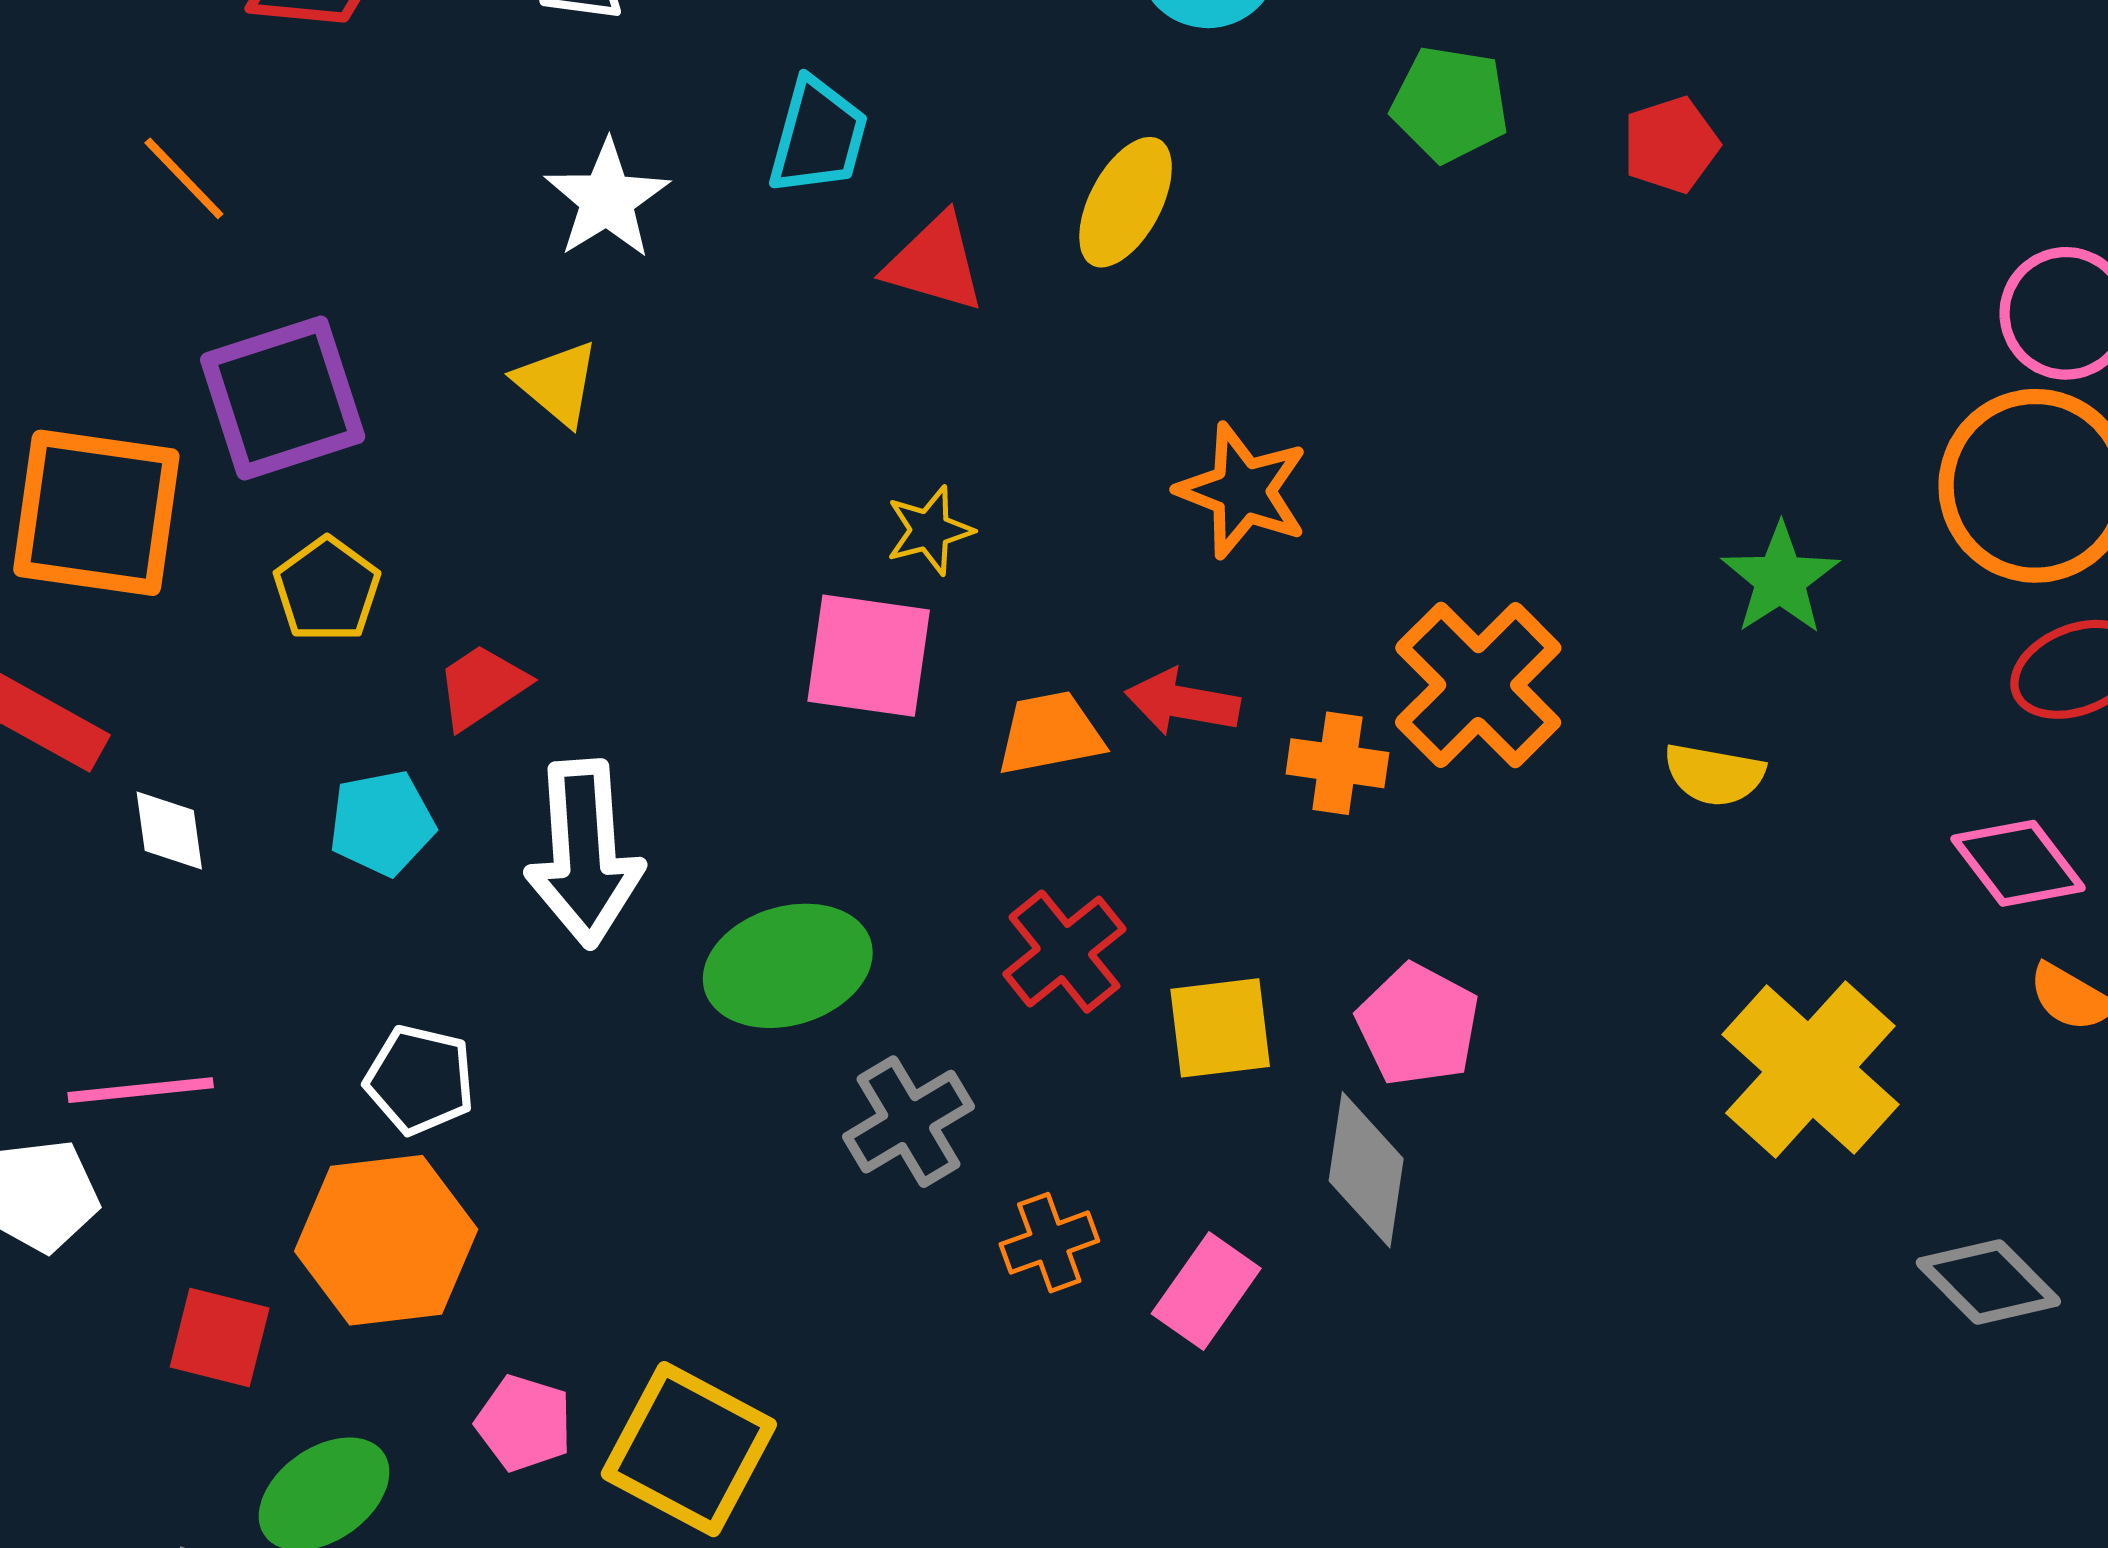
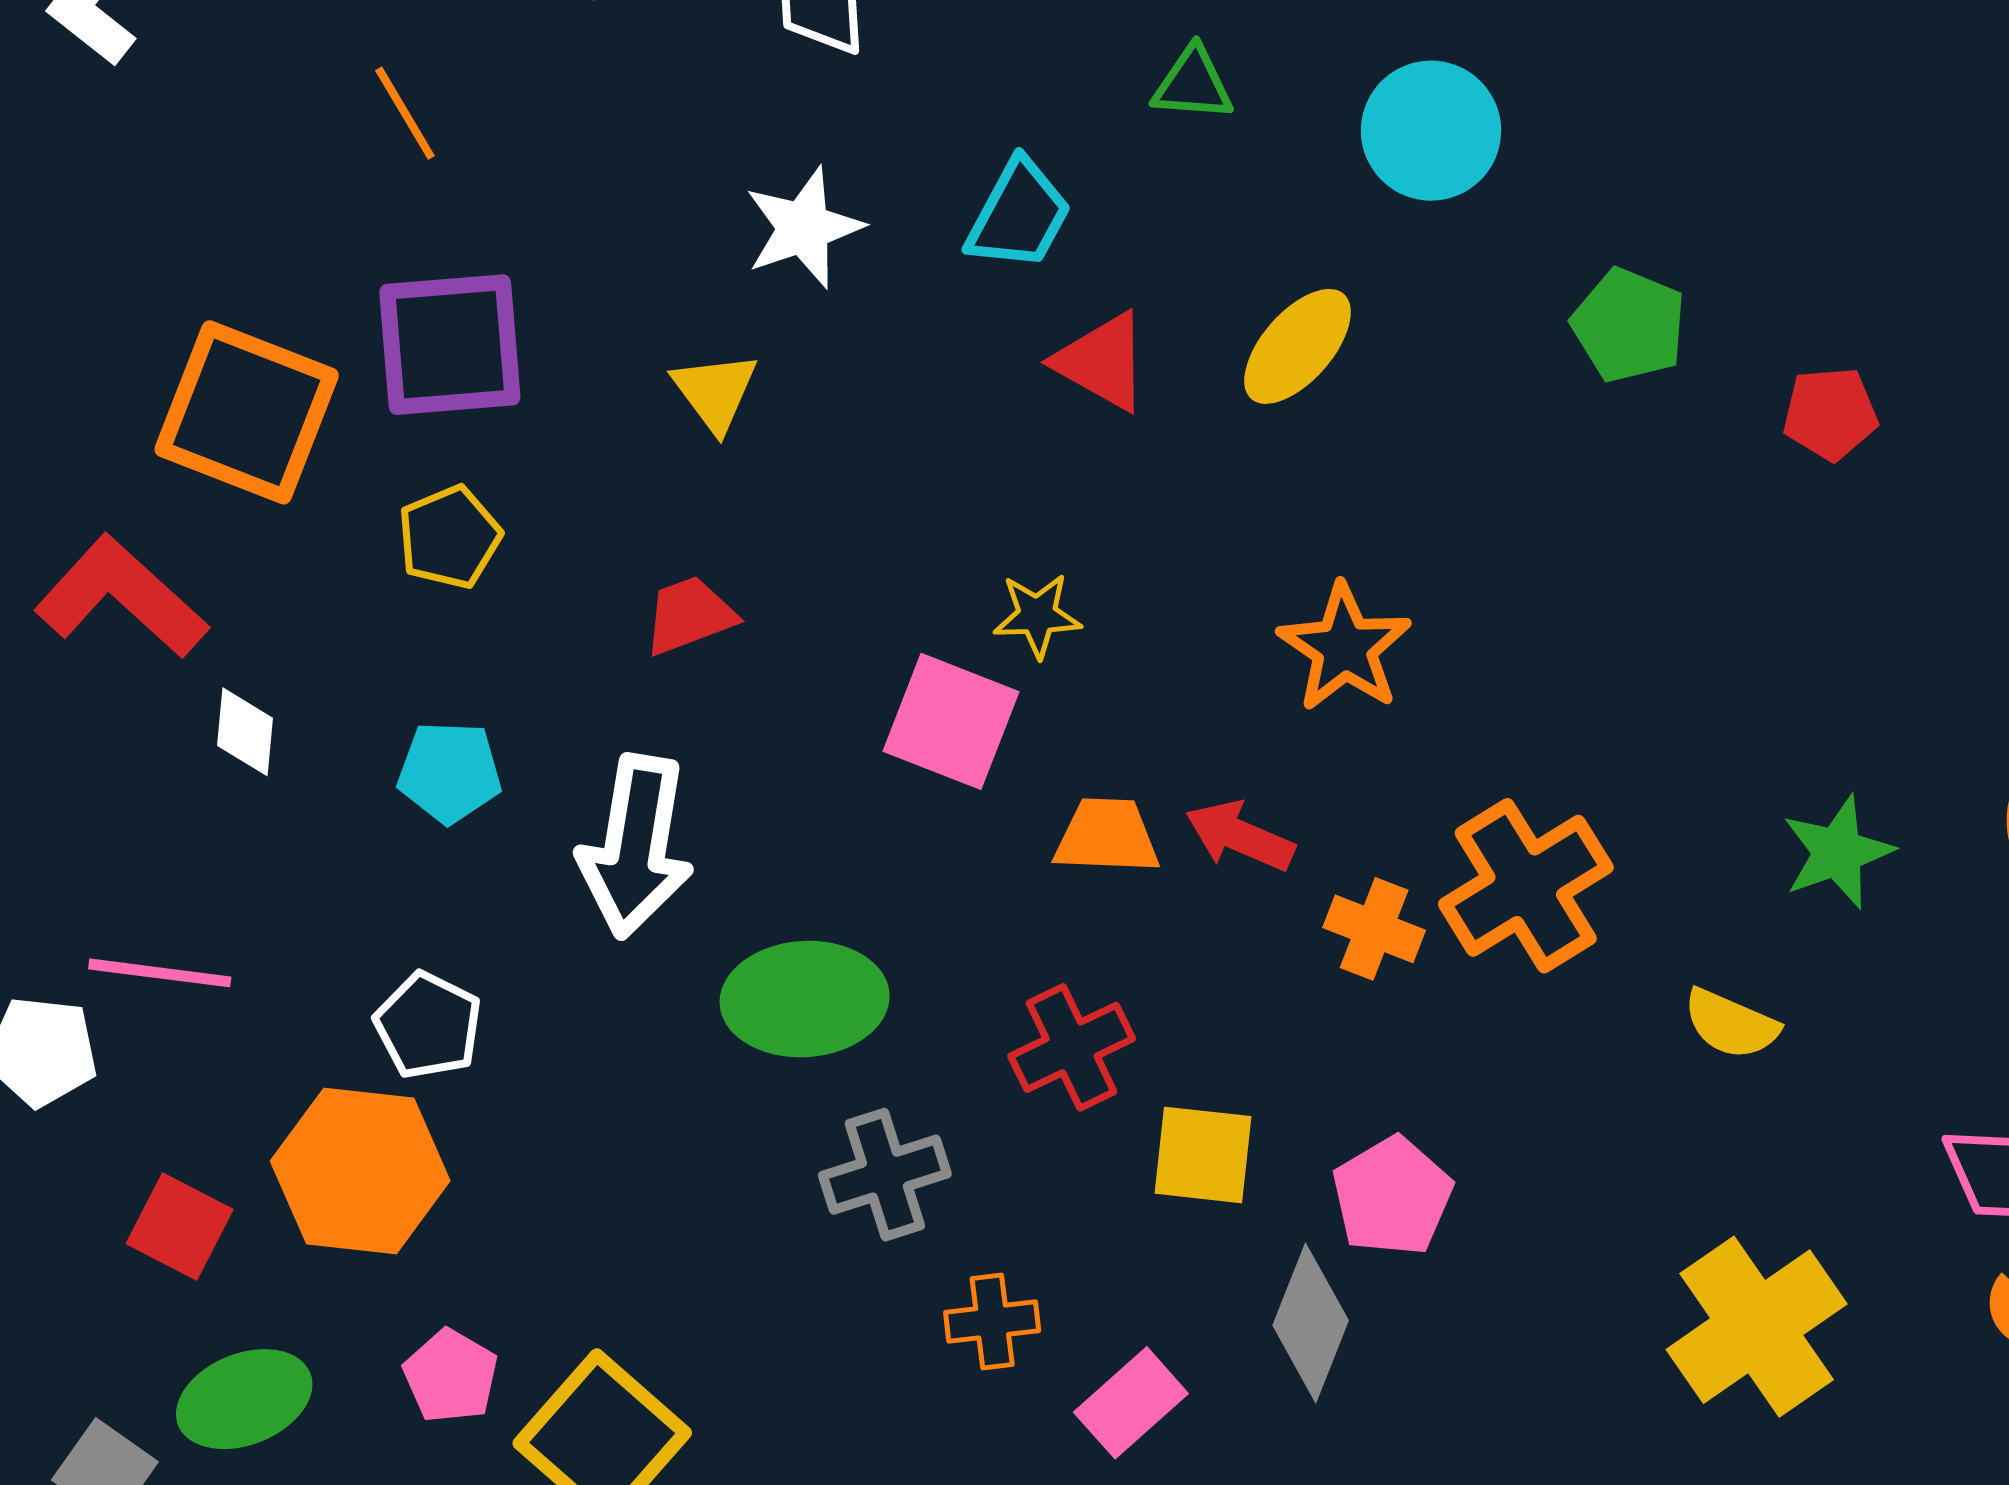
red trapezoid: (482, 686) -> (689, 615), moved

